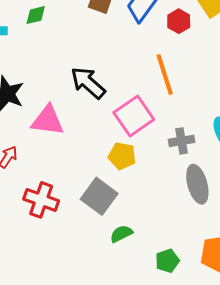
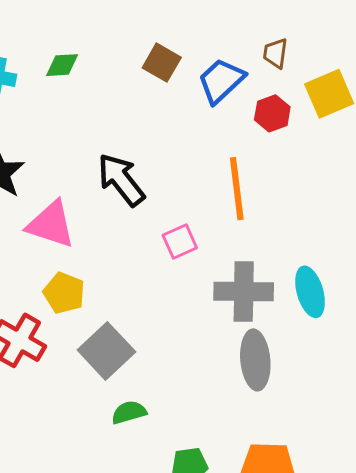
pink square: (134, 116) -> (180, 241), size x0.6
gray cross: (182, 141) -> (244, 291), size x1.5
yellow pentagon: (122, 156) -> (64, 293), moved

